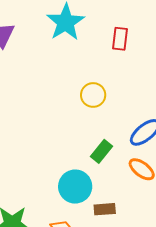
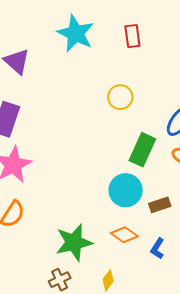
green rectangle: (102, 151) -> (142, 150), size x1.4

